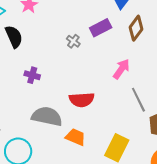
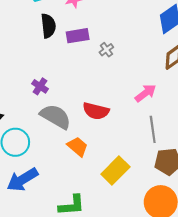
purple rectangle: (101, 28) -> (78, 36), moved
purple cross: (32, 75) -> (40, 86), moved

